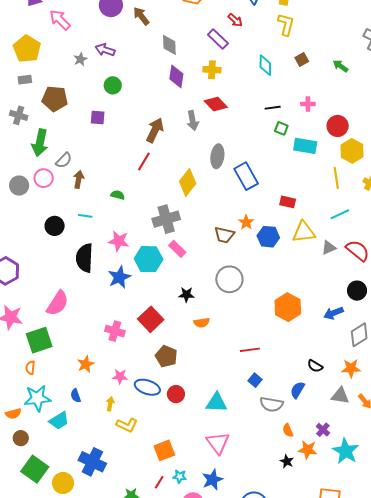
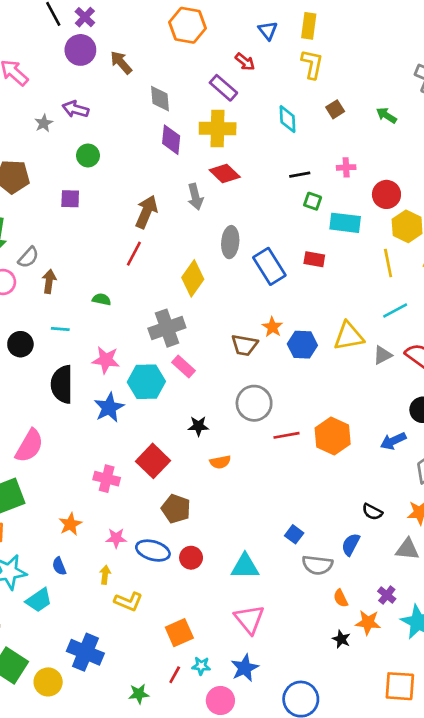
yellow cross: (212, 70) -> (218, 129), size x1.5
red rectangle: (288, 202) -> (314, 259), moved
red line: (250, 350) -> (287, 435), moved

